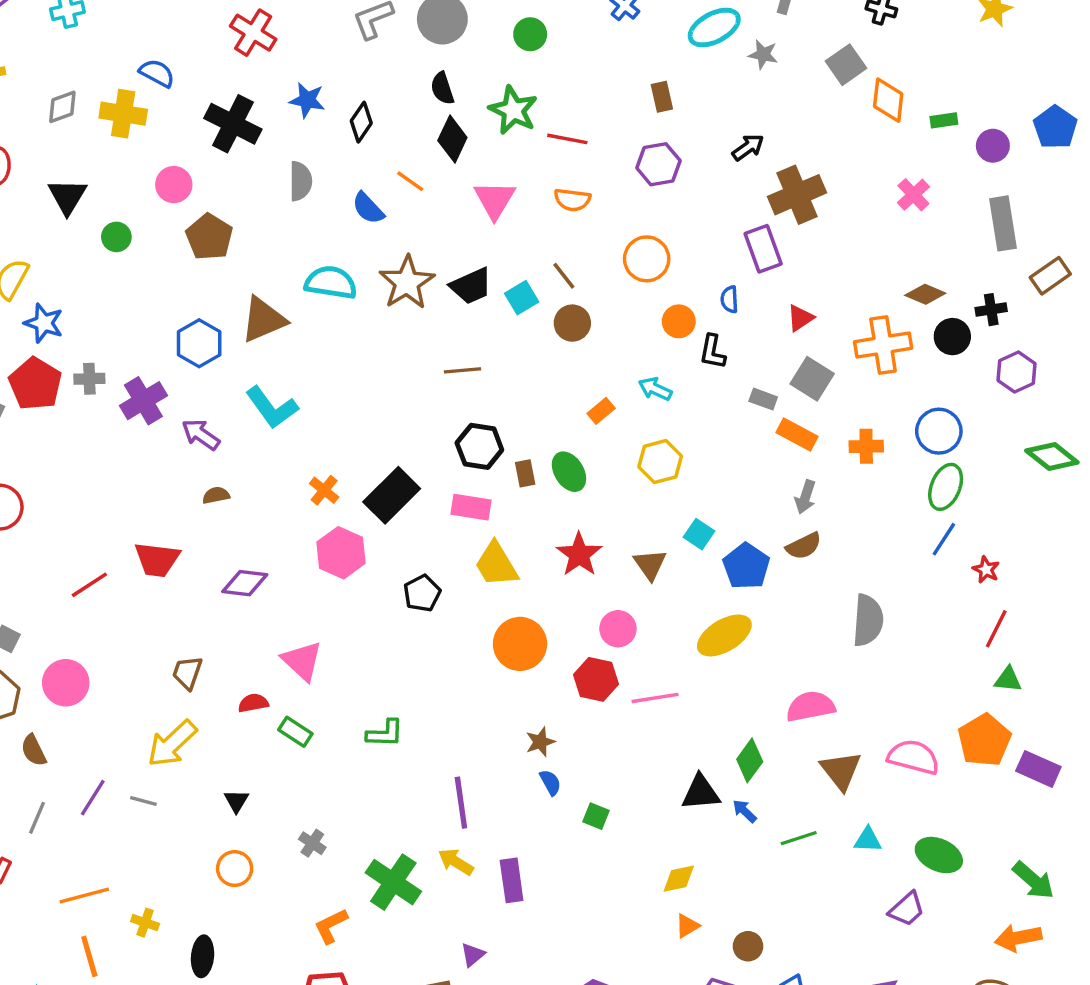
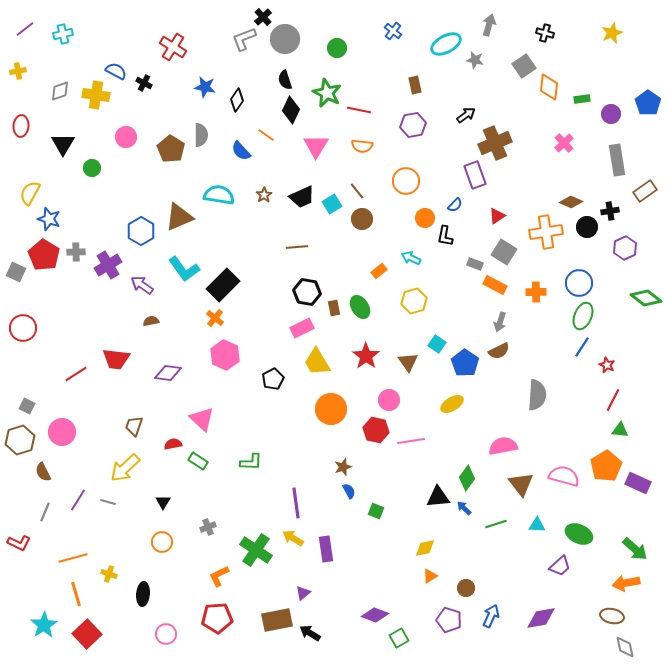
black cross: (233, 124) -> (144, 83), moved, size x0.5
brown pentagon: (209, 237) -> (171, 149), moved
brown star: (407, 283) -> (264, 195), size x0.5
blue semicircle: (729, 299) -> (455, 205), turned -133
black rectangle: (392, 495) -> (223, 285), moved
pink rectangle: (471, 507) -> (302, 328), turned -35
yellow ellipse: (724, 635) -> (452, 404), size x0.7
gray cross: (312, 843) -> (208, 527), turned 35

